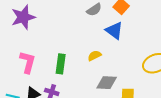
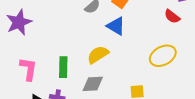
yellow semicircle: (94, 56) -> (98, 55), size x1.5
gray diamond: (107, 83) -> (93, 84), moved

